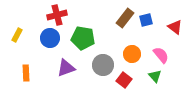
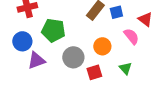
blue circle: (50, 38) -> (22, 41), moved
pink semicircle: (161, 55) -> (131, 36), moved
red square: (124, 80) -> (94, 72), turned 35

